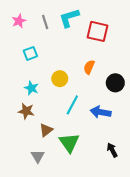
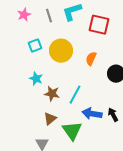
yellow circle: (60, 79) -> (61, 51), moved, size x1.5
brown star: (26, 111) -> (52, 94), moved
blue arrow: (101, 112) -> (92, 114), moved
black arrow: (112, 150) -> (113, 115), moved

